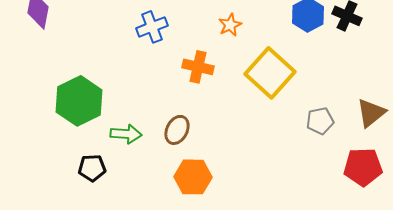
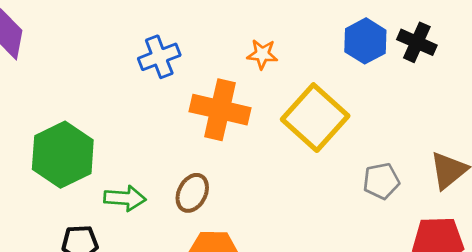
orange star: (230, 25) -> (262, 54), turned 30
orange cross: (198, 67) -> (220, 110), size x1.4

